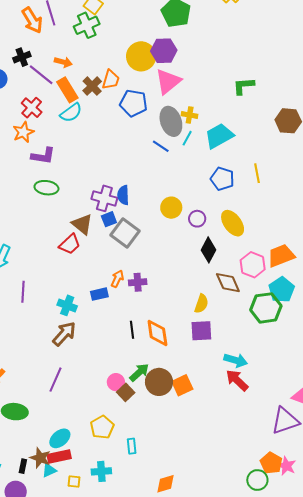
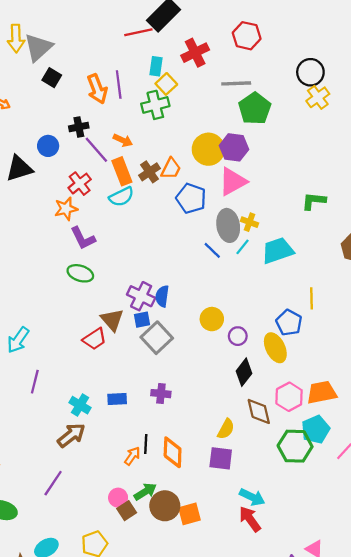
purple L-shape: (43, 156) -> (83, 238), turned 45
blue pentagon: (222, 179) -> (289, 323), moved
orange arrow: (117, 279) -> (132, 456), moved

